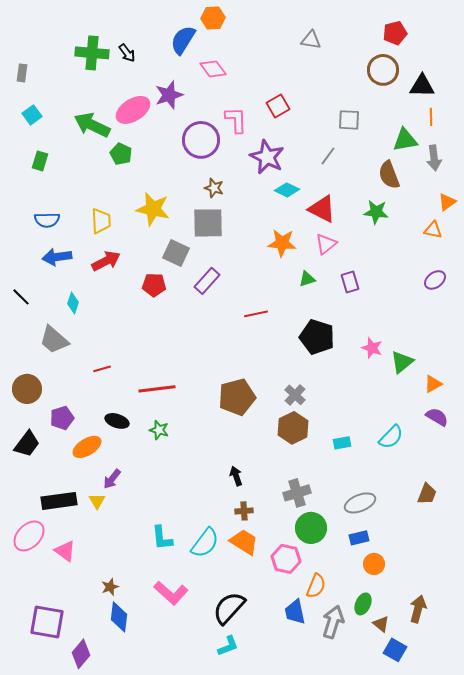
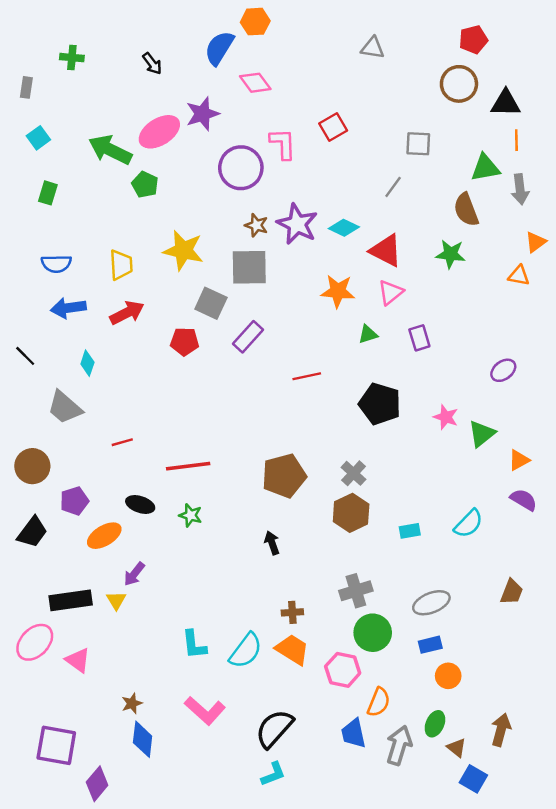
green cross: (92, 53) -> (72, 58), moved, size x0.6
purple star: (267, 157) -> (297, 224), moved
purple ellipse: (435, 280) -> (503, 370), moved
black arrow: (236, 476) -> (272, 543), moved

